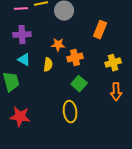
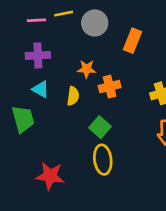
orange rectangle: (100, 30) -> (133, 41), moved
green square: (79, 84) -> (100, 127), moved
red star: (20, 117) -> (50, 176), moved

